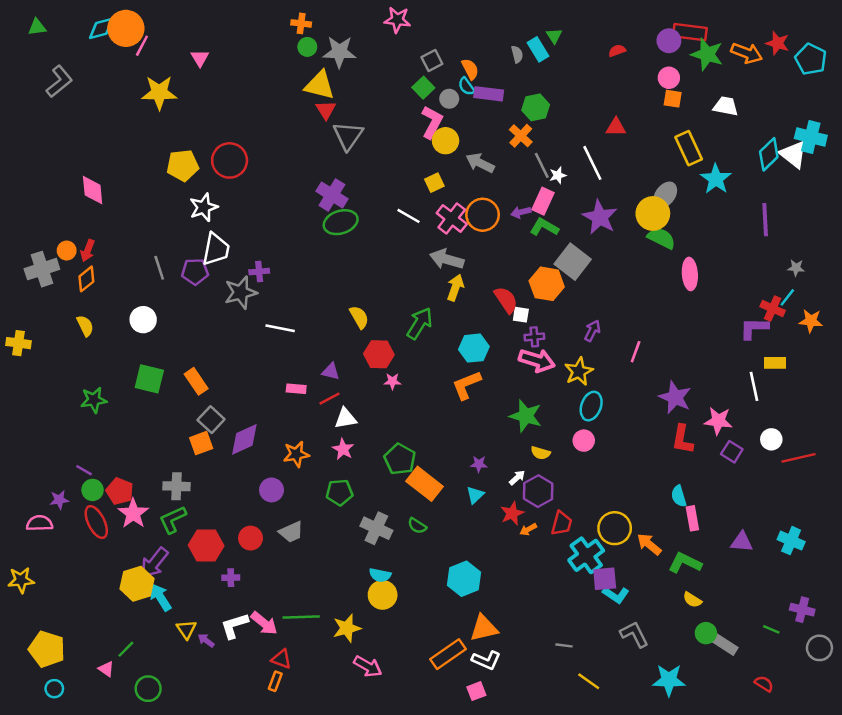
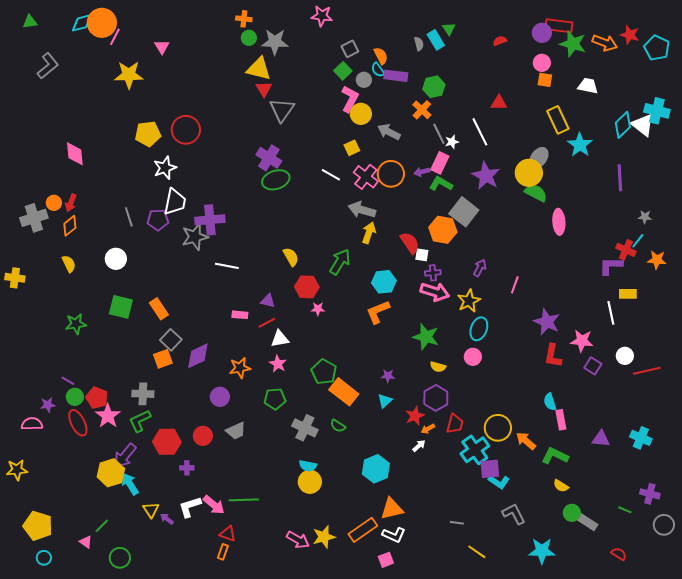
purple cross: (259, 272) -> (210, 220), size x1.8
white arrow: (517, 478) -> (419, 446), moved
yellow star: (347, 628) -> (324, 537), moved

